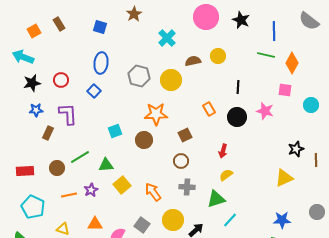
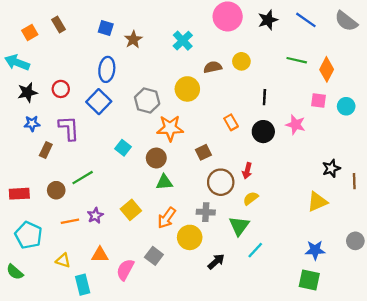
brown star: (134, 14) -> (133, 39), moved
black star: (241, 20) -> (268, 20), turned 30
blue line: (274, 31) -> (306, 20), moved, turned -54
gray hexagon: (139, 76) -> (147, 100), moved
blue square: (94, 91) -> (99, 102), size x1.5
cyan circle: (311, 105) -> (346, 106), moved
cyan square: (115, 131) -> (123, 148), turned -32
brown circle: (181, 161) -> (221, 182), moved, size x1.5
green triangle: (106, 165) -> (164, 182), moved
orange arrow: (153, 192) -> (167, 218), turned -108
green triangle: (216, 199) -> (239, 226), turned -36
yellow circle: (173, 220) -> (190, 237), moved

